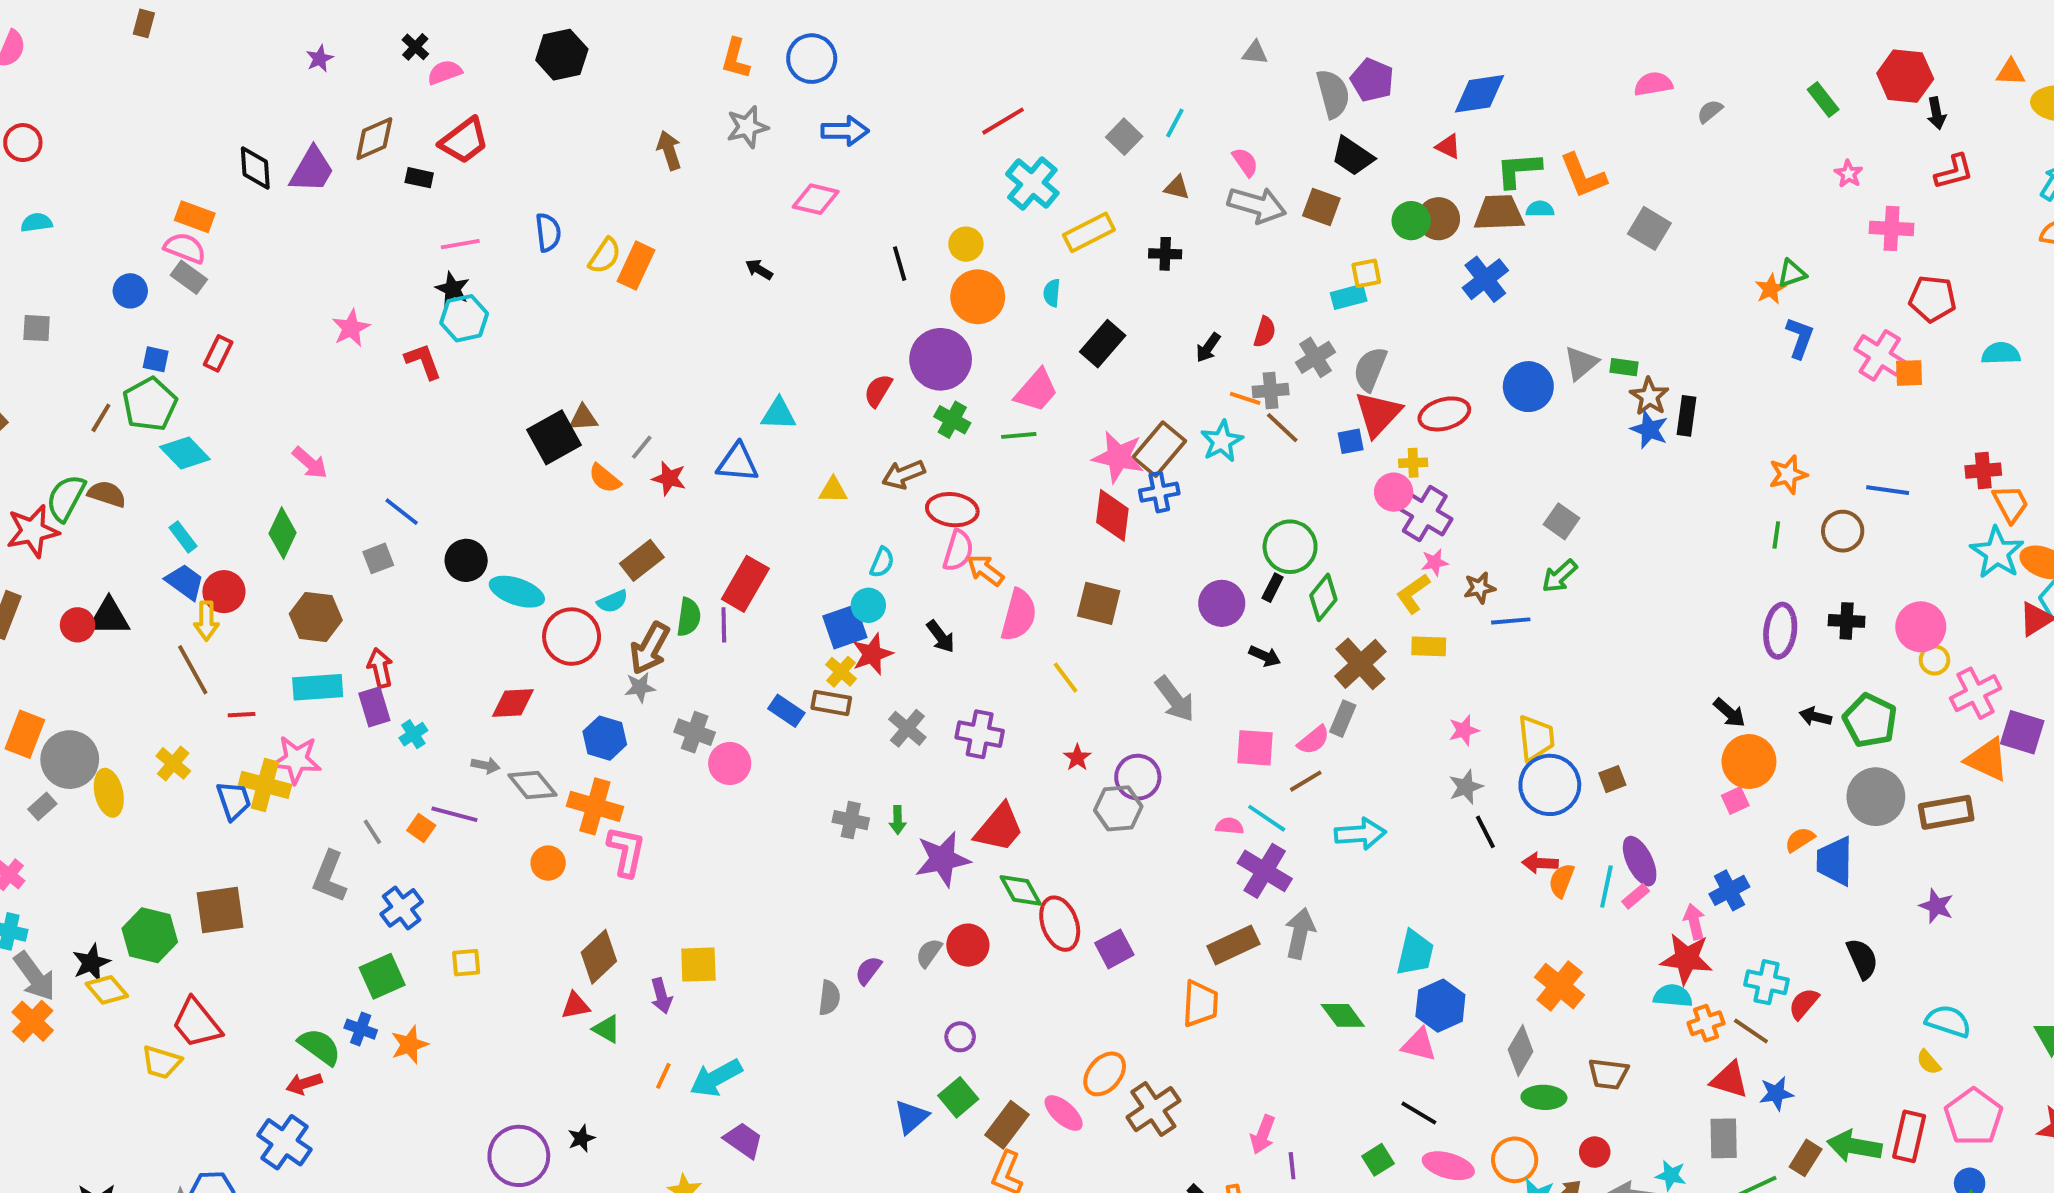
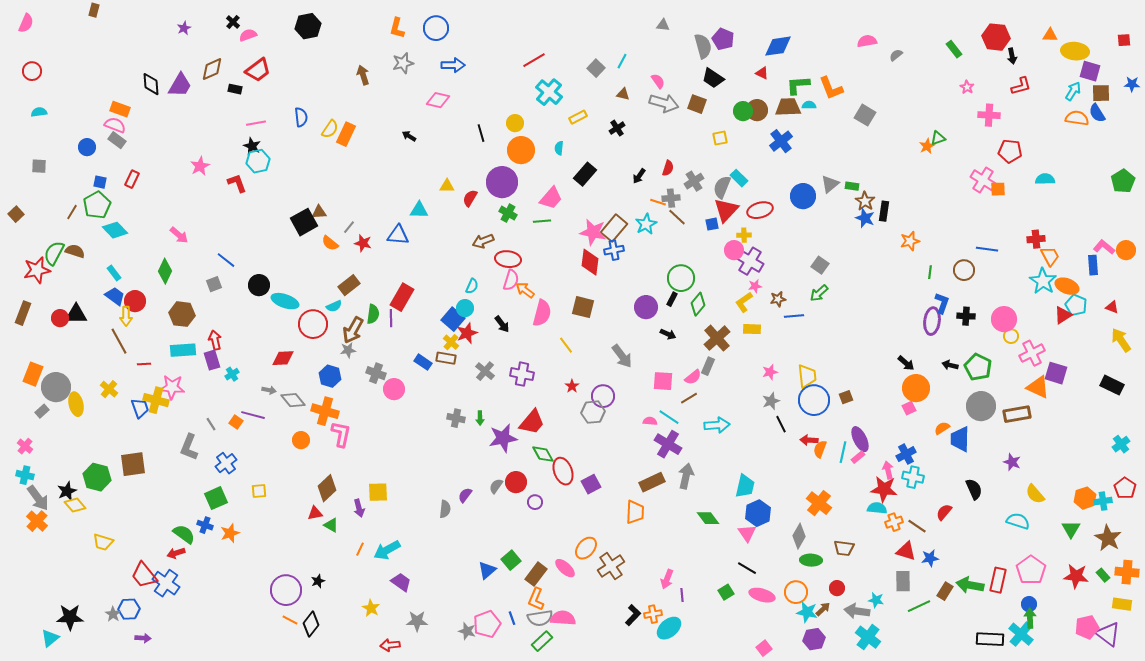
yellow rectangle: (1089, 232) -> (578, 117), size x0.7
black cross: (1165, 254) -> (617, 128), turned -35
cyan rectangle: (1349, 297) -> (739, 178), moved, turned 60
blue L-shape: (1800, 338) -> (942, 303), moved
orange star: (1788, 474) -> (910, 241), moved
yellow triangle: (833, 490) -> (447, 186), moved
blue square: (845, 627) -> (453, 319), turned -30
cyan cross: (1767, 982) -> (913, 477), moved
red trapezoid: (197, 1023) -> (144, 575), moved
purple circle: (960, 1037) -> (535, 502), moved
pink triangle: (1419, 1045) -> (747, 533), turned 42
yellow semicircle: (1929, 1062) -> (1035, 494), moved, size x1.5

